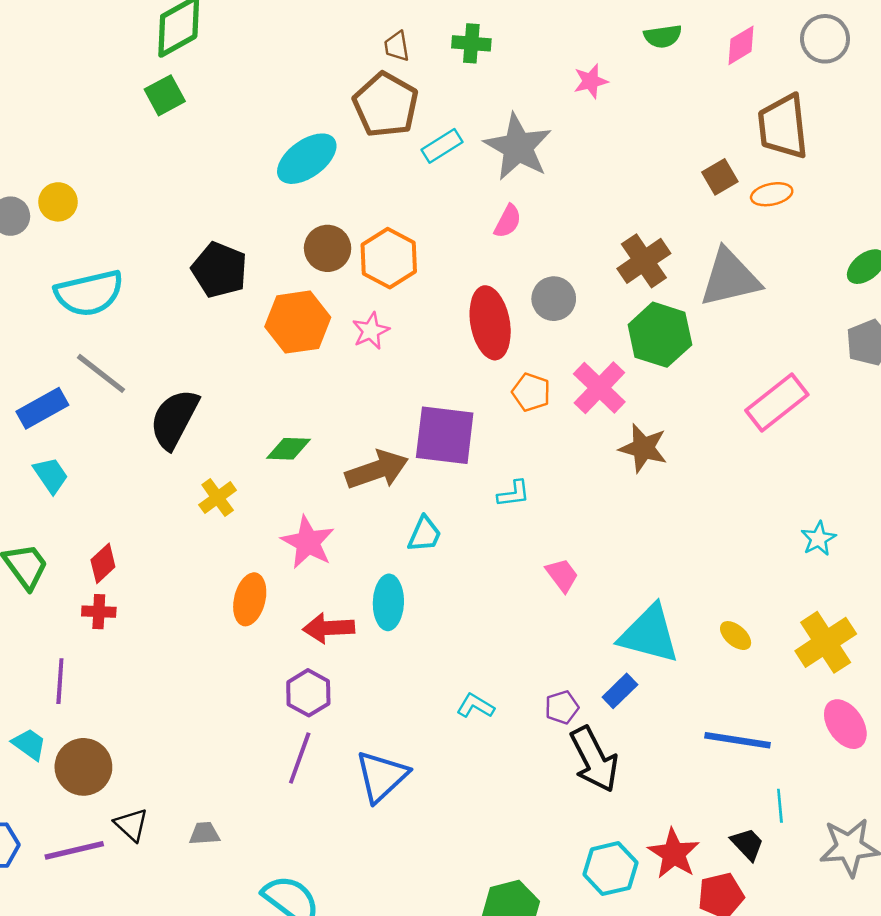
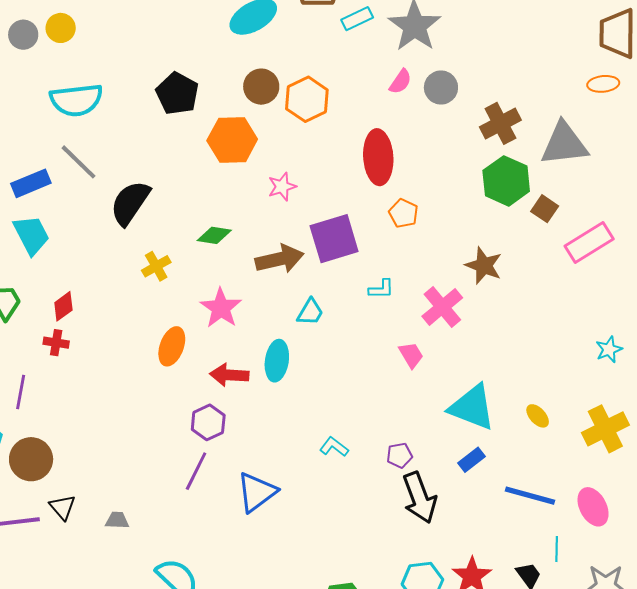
brown square: (720, 177) -> (545, 209), moved, turned -32
gray circle: (554, 299) -> (441, 88), moved
pink star: (371, 331) -> (282, 187), moved
pink cross: (599, 388) -> (442, 307), moved
purple square: (445, 435) -> (334, 239), turned -30
cyan trapezoid: (51, 475) -> (31, 235), size x1.4
blue rectangle: (620, 691) -> (472, 460), moved
pink ellipse: (845, 724) -> (593, 507), moved

